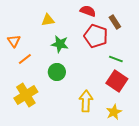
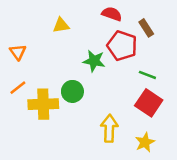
green star: (60, 44) -> (94, 61), moved
orange line: (25, 59) -> (18, 88), moved
yellow cross: (26, 95) -> (43, 104), moved, turned 30

